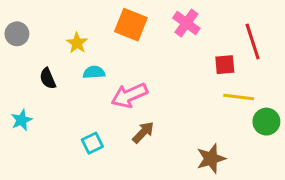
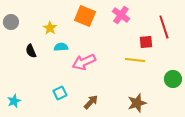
yellow line: (239, 97) -> (135, 60), moved
cyan star: (22, 120) -> (14, 101), moved
brown arrow: (143, 132) -> (91, 102), moved

